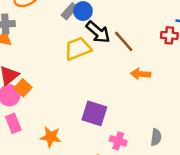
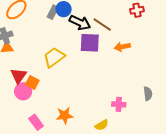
yellow trapezoid: (78, 49) -> (54, 57), moved
purple square: (94, 113) -> (90, 43), moved
pink rectangle: (13, 123) -> (36, 122), moved

